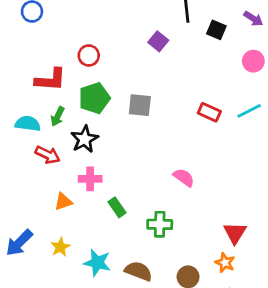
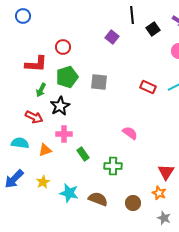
black square: (216, 30) -> (153, 29), turned 32
cyan semicircle: (28, 124) -> (20, 143), moved

